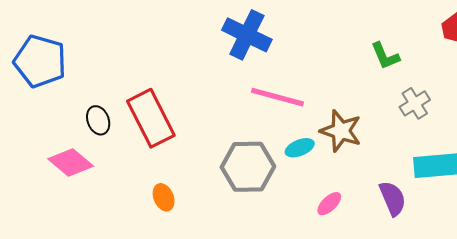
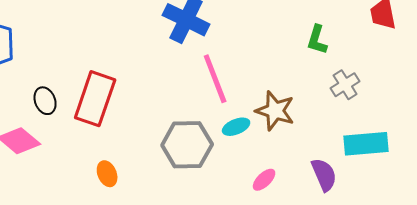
green L-shape: (385, 56) -> (317, 40), turned 40
pink line: (278, 97) -> (215, 79), turned 54
red rectangle: (151, 118) -> (95, 99), turned 46

